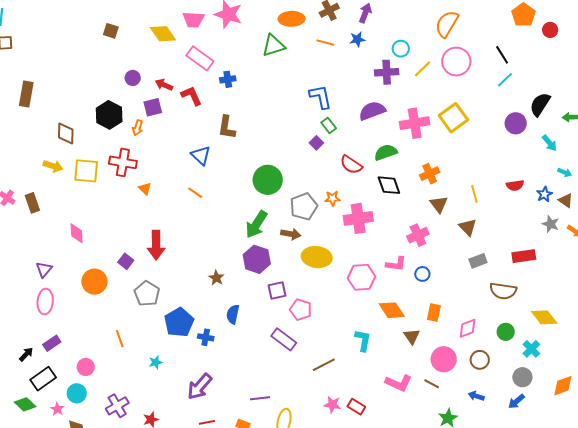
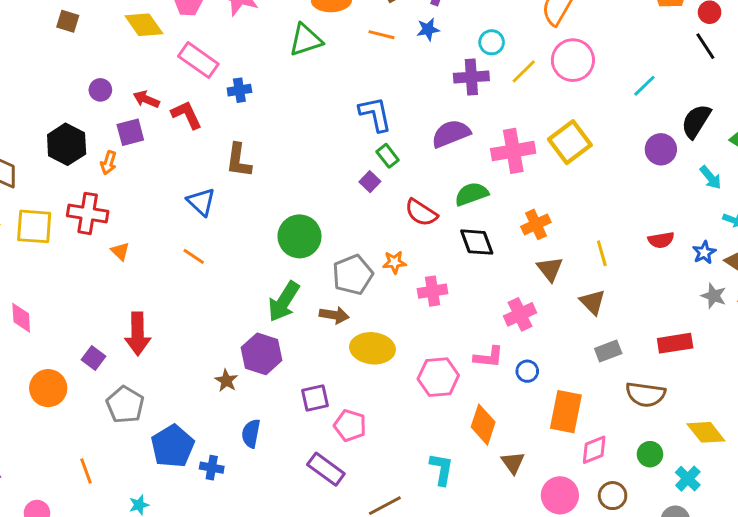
black line: (502, 55) -> (705, 46), moved
pink cross: (358, 218) -> (432, 291), size x0.7
purple hexagon: (257, 259) -> (262, 354), moved
orange diamond: (392, 310) -> (483, 425), turned 52
orange rectangle: (434, 313) -> (566, 412), moved, size x1.6

